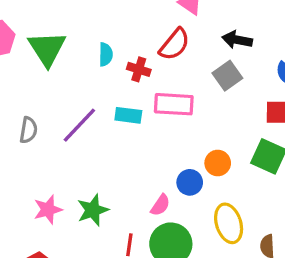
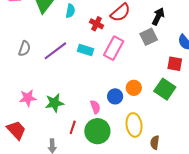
black arrow: (237, 40) -> (158, 16), turned 96
cyan semicircle: (106, 54) -> (70, 11), moved
pink rectangle: (174, 104) -> (114, 48), turned -75
pink semicircle: (160, 205) -> (95, 107), turned -64

